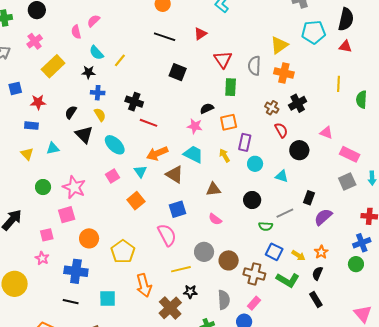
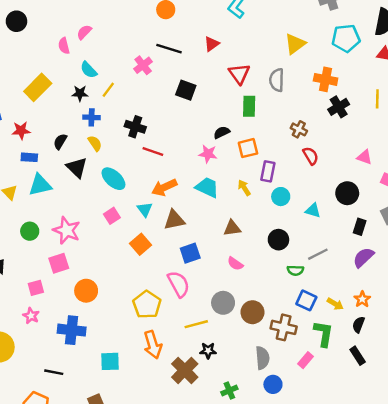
pink cross: (35, 41) -> (143, 65), moved
yellow triangle: (279, 45) -> (295, 44), moved
yellow line: (120, 60) -> (108, 90), moved
orange cross: (284, 73) -> (326, 79), moved
black cross: (298, 103) -> (339, 107), moved
blue rectangle: (31, 126) -> (29, 157), moved
cyan triangle: (53, 148) -> (40, 185), size x1.5
black circle: (299, 150) -> (347, 193), moved
brown triangle: (175, 174) -> (174, 220), moved, turned -42
black rectangle: (309, 198) -> (360, 227), moved
yellow pentagon: (123, 252) -> (147, 305), moved
green L-shape: (288, 280) -> (323, 334), turned -110
gray semicircle: (224, 300) -> (262, 358), moved
black line: (71, 302) -> (54, 372), moved
pink rectangle: (254, 303) -> (305, 360), moved

